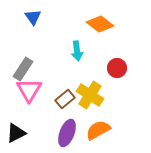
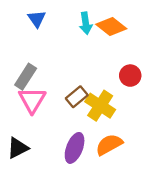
cyan arrow: (77, 51) -> (86, 23), moved
brown rectangle: (65, 99) -> (77, 97), moved

